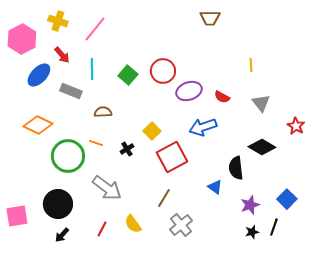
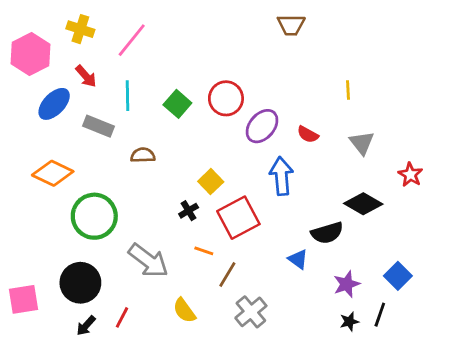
purple ellipse: (189, 91) -> (262, 126), turned -30
blue arrow: (203, 127) -> (281, 176), turned 104
orange line: (96, 143) -> (204, 251), moved
black cross: (127, 149) -> (189, 211), moved
black semicircle: (236, 168) -> (327, 233), turned -100
red line: (102, 229) -> (122, 317), moved

